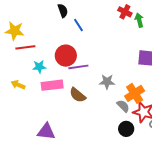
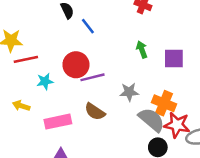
green arrow: (139, 20) -> (142, 49), moved
pink rectangle: (52, 85) -> (58, 122), moved
orange cross: (135, 93) -> (164, 103), turned -30
gray semicircle: (123, 106) -> (151, 120), size x1.6

